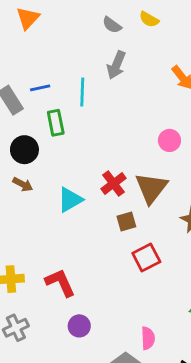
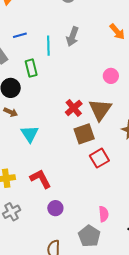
gray arrow: (116, 65) -> (72, 37), moved
blue line: (40, 88) -> (20, 35), moved
cyan triangle: (70, 200) -> (30, 134), moved, turned -30
brown square: (126, 222) -> (84, 134), size x1.5

